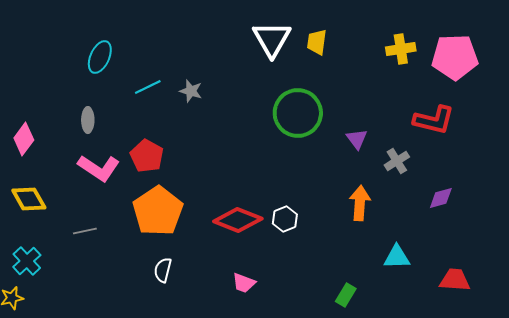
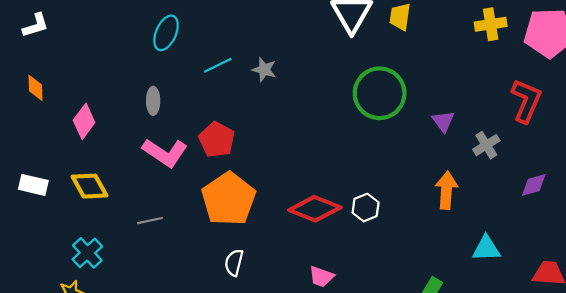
red L-shape: (434, 120) -> (526, 101), turned -81

